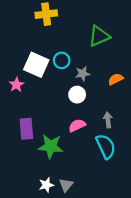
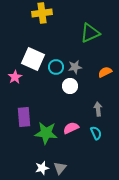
cyan circle: (62, 60) -> (56, 67), moved
pink semicircle: (77, 125) -> (71, 128), moved
cyan semicircle: (106, 146) -> (96, 133), size x0.6

